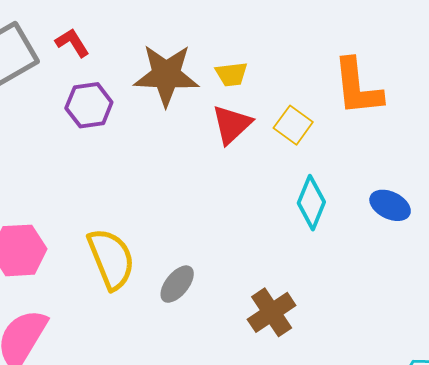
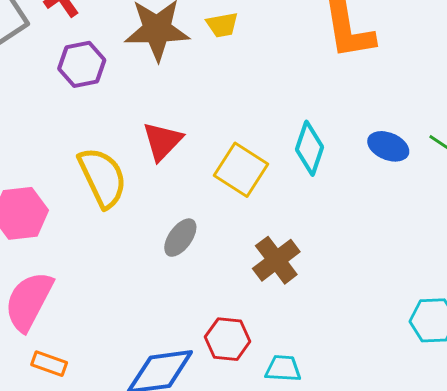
red triangle: (232, 124) -> (162, 141), moved
yellow square: (293, 125) -> (241, 170), moved, size x1.4
yellow semicircle: (111, 259) -> (102, 177), moved

